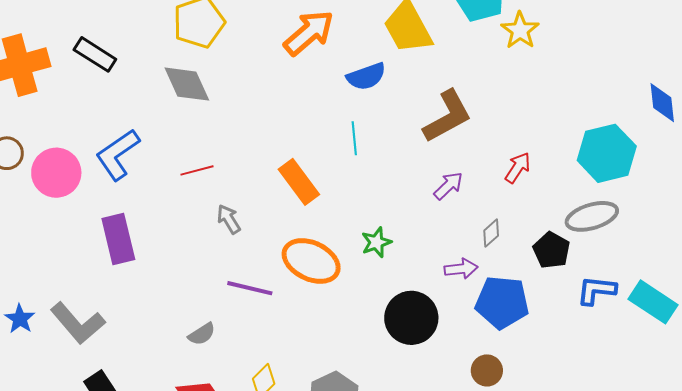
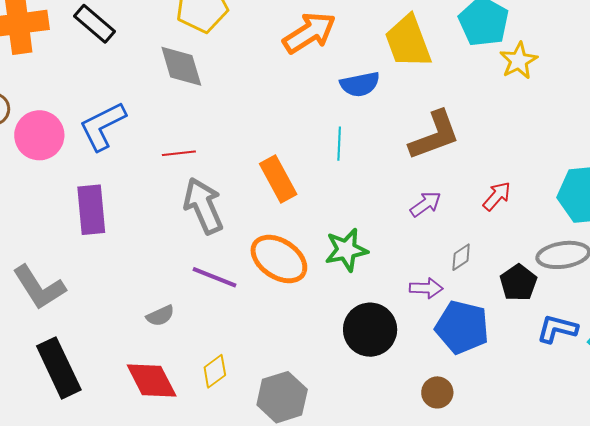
gray arrow: (229, 219) -> (203, 206), size x1.8
green star: (376, 242) -> (346, 250), size x1.4

